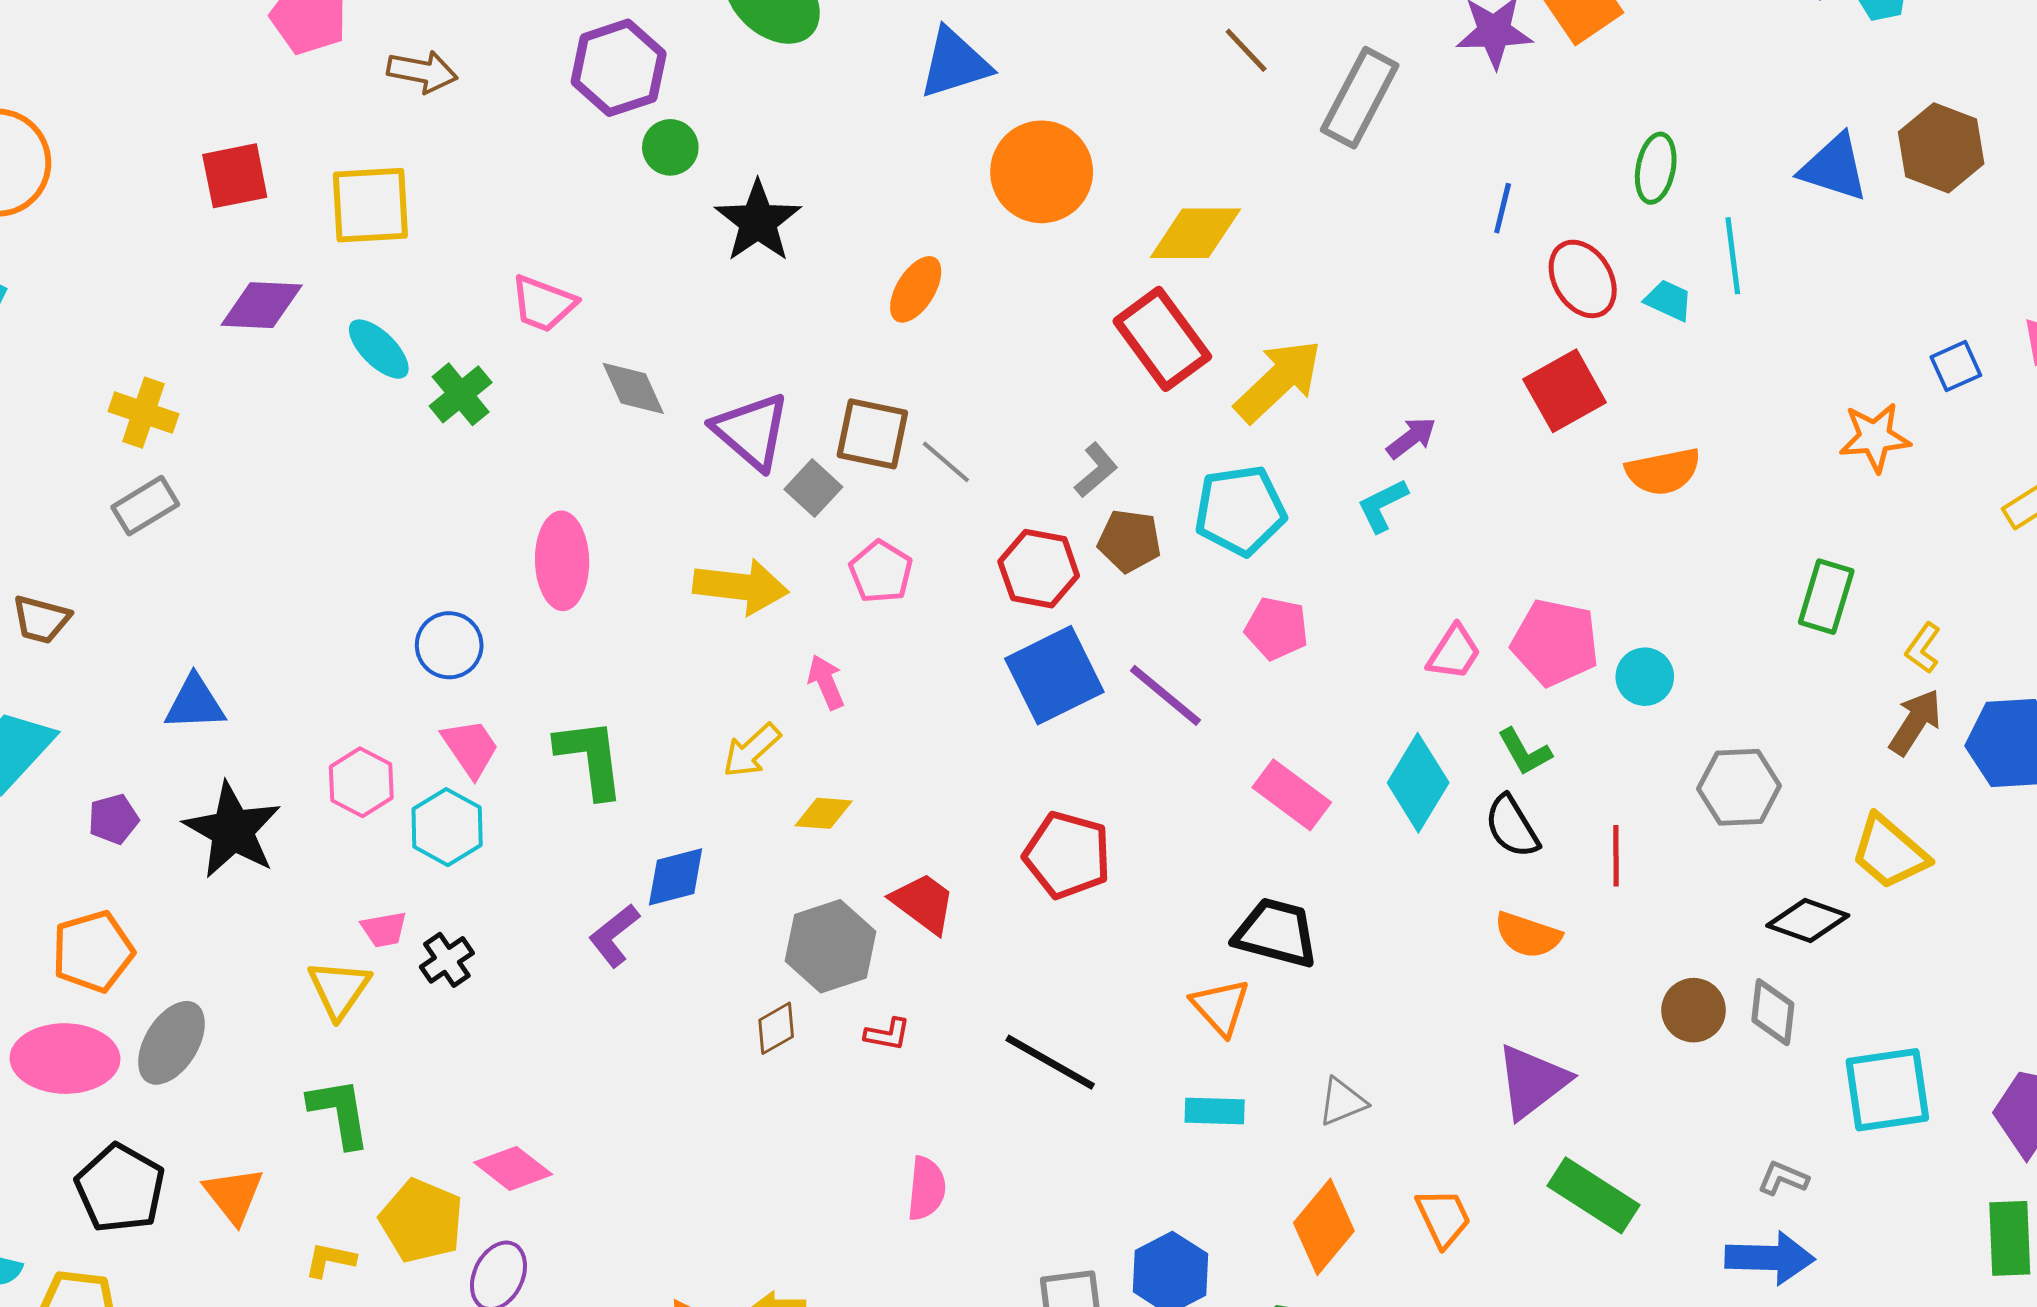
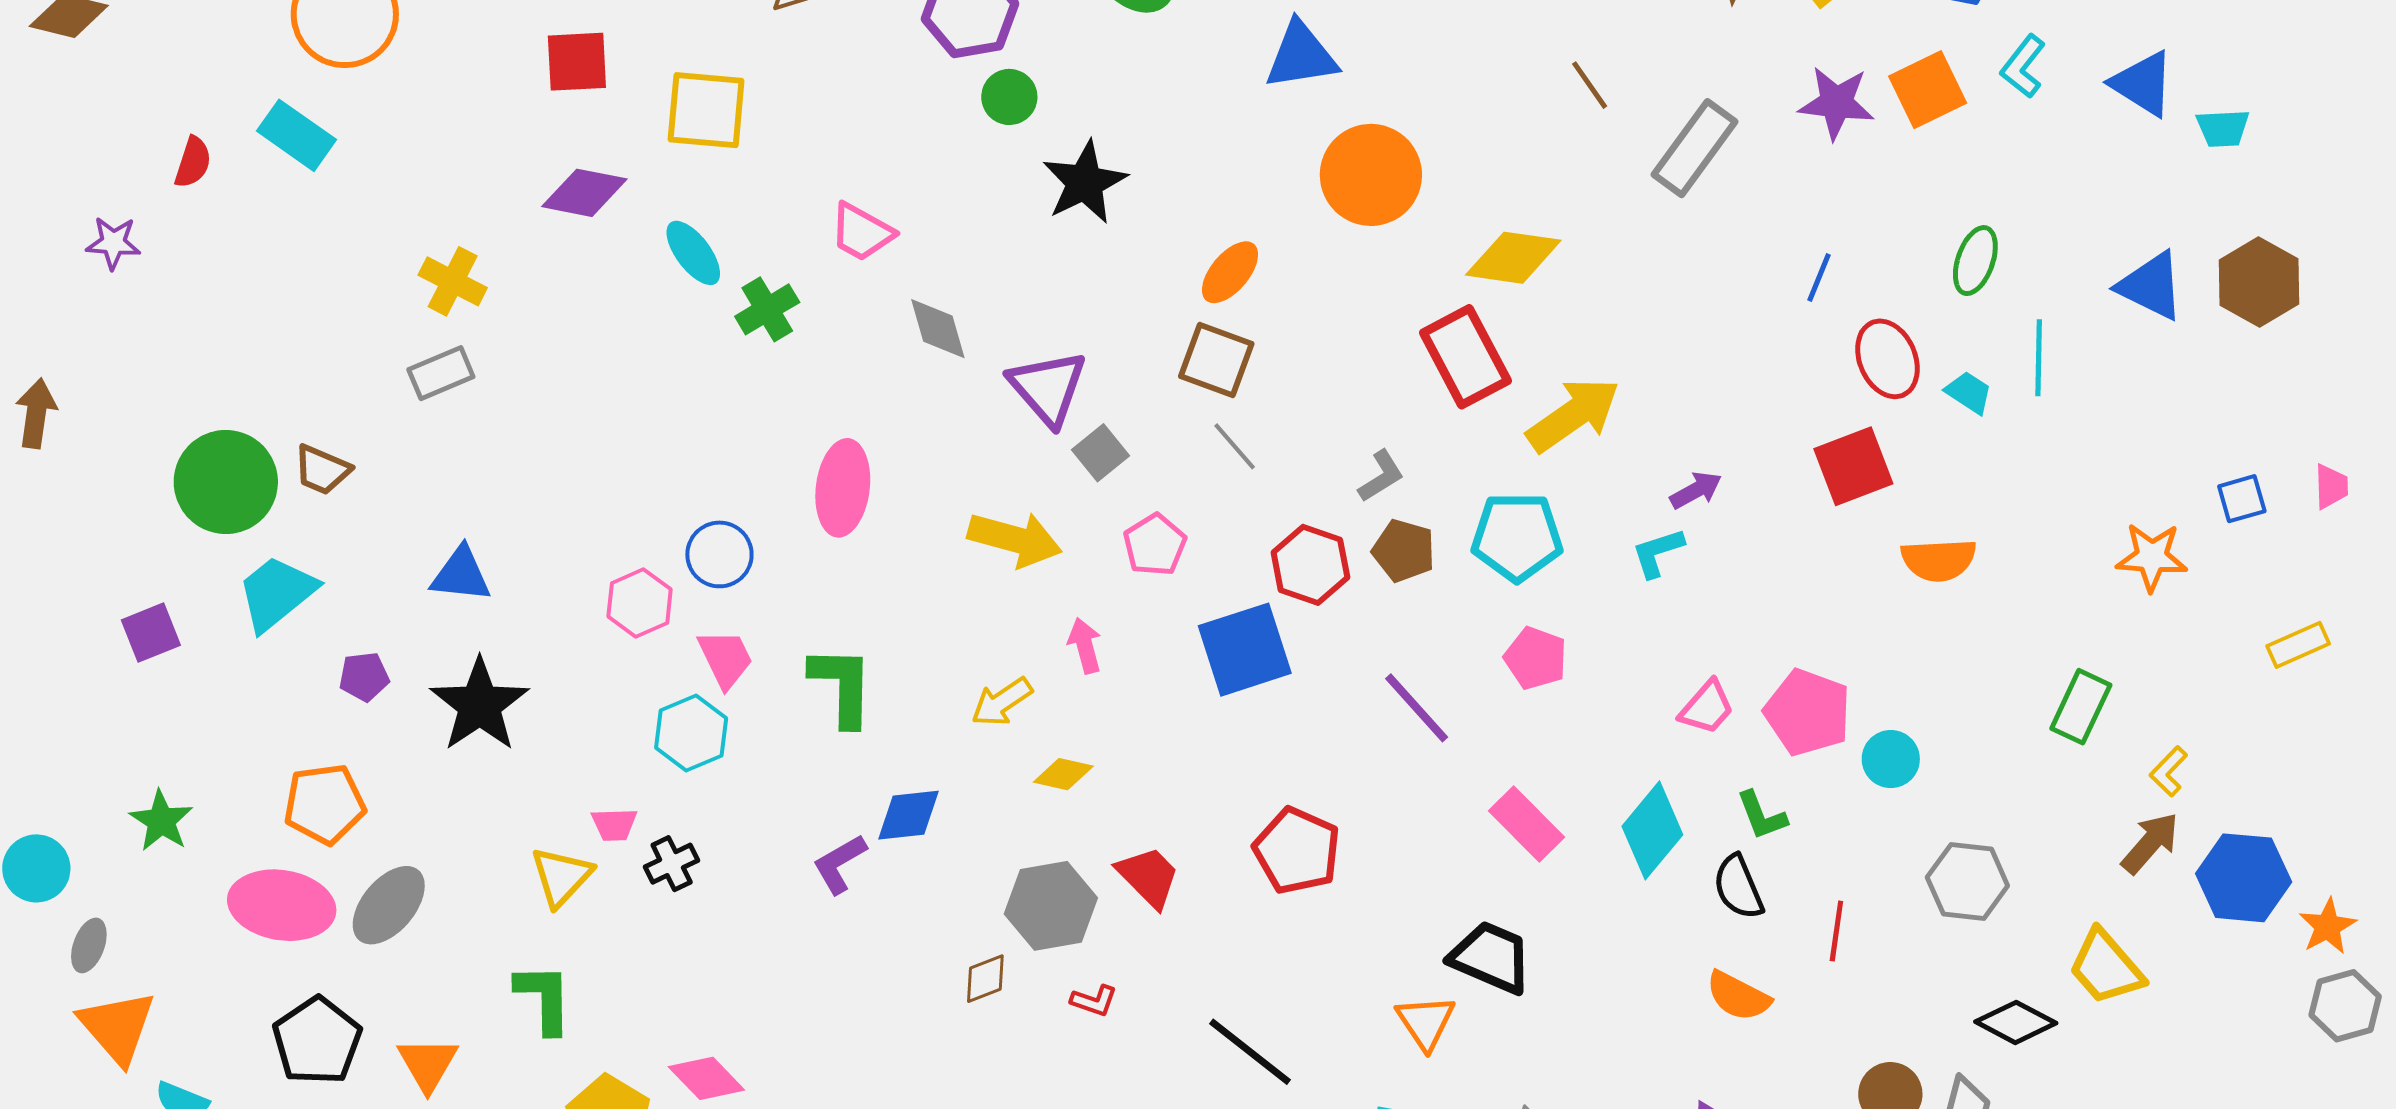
brown square: (872, 434) -> (1216, 360), moved
blue square: (1054, 675) -> (1245, 650), moved
pink hexagon: (361, 782) -> (640, 603), moved

